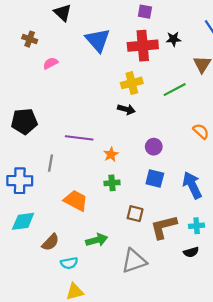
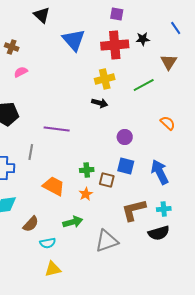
brown cross: (30, 39) -> (12, 47), moved
pink semicircle: (51, 63) -> (21, 72), moved
orange star: (111, 154) -> (86, 194), moved
brown square: (135, 214) -> (107, 180), moved
black semicircle: (191, 252) -> (159, 233), size x1.5

